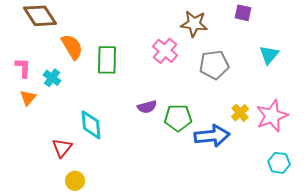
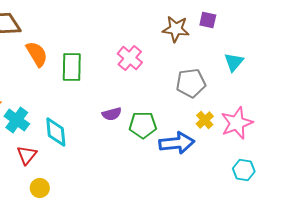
brown star: (194, 24) -> (176, 29), moved
gray pentagon: (214, 65) -> (191, 83), moved
cyan cross: (52, 78) -> (17, 120), moved, size x1.4

